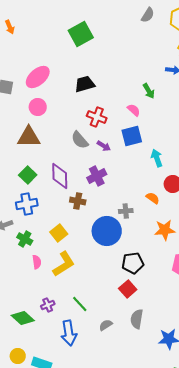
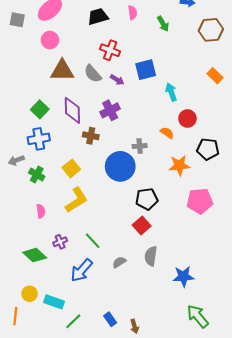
pink semicircle: (134, 110) -> (132, 13), moved, turned 40
brown triangle: (29, 137) -> (62, 71), moved
pink semicircle: (37, 262) -> (41, 211), moved
blue arrow: (69, 333) -> (82, 270), turned 50

